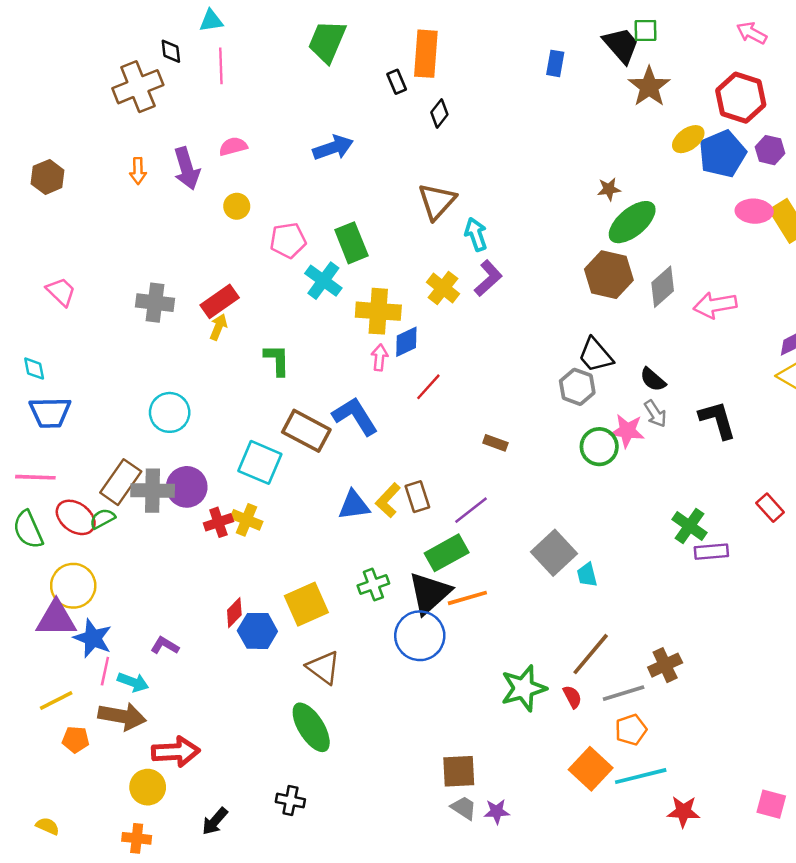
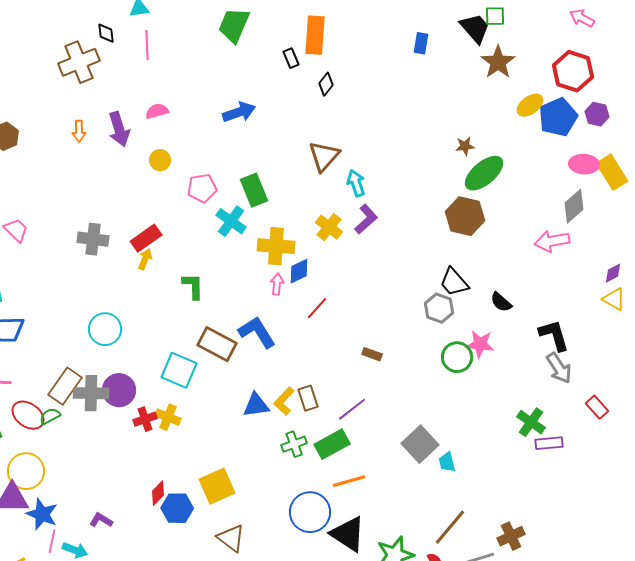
gray diamond: (663, 287) -> (574, 206), moved
gray arrow: (655, 414) -> (559, 368), moved, size x1.4
green cross: (373, 585) -> (294, 444), moved
black triangle: (430, 593) -> (348, 534), moved, turned -45

